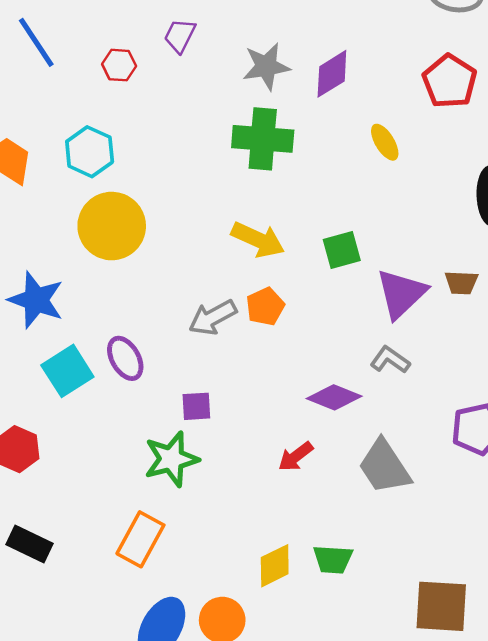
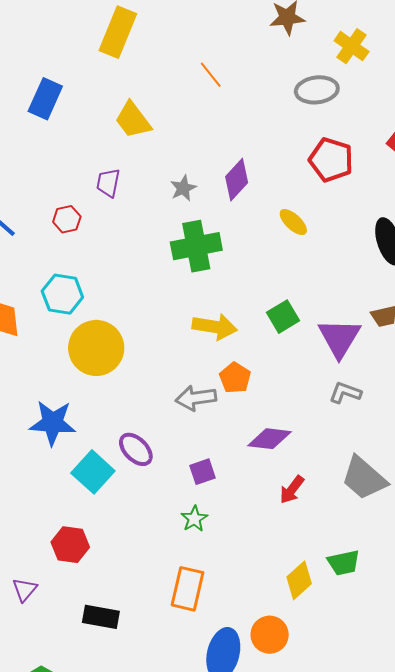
gray star: (266, 66) -> (183, 188), size x0.7
gray arrow: (213, 317) -> (196, 398), turned 36
purple diamond: (334, 397) -> (269, 439), moved
green star: (171, 459) -> (194, 519), size x0.6

